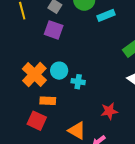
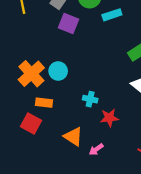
purple square: (54, 30) -> (69, 23), moved
cyan cross: (78, 82) -> (90, 99), moved

